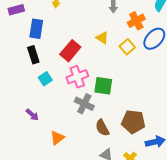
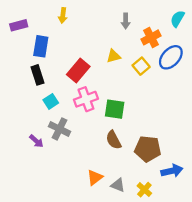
yellow triangle: (102, 38) -> (114, 56), turned -48
gray cross: (84, 104) -> (60, 129), moved
brown semicircle: (102, 128) -> (114, 140), moved
orange triangle: (57, 138) -> (95, 177), moved

